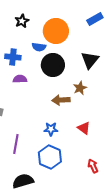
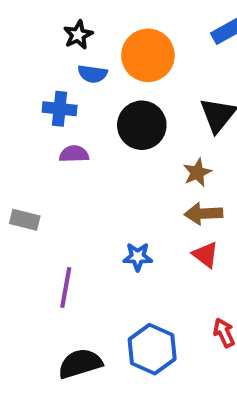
blue semicircle: (39, 47) -> (92, 74), moved
brown arrow: (61, 100) -> (203, 214), moved
blue hexagon: (50, 157) -> (152, 349), moved

